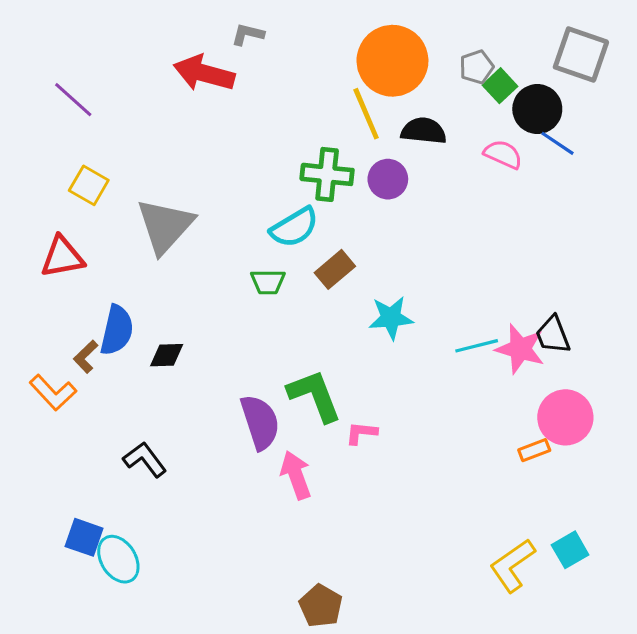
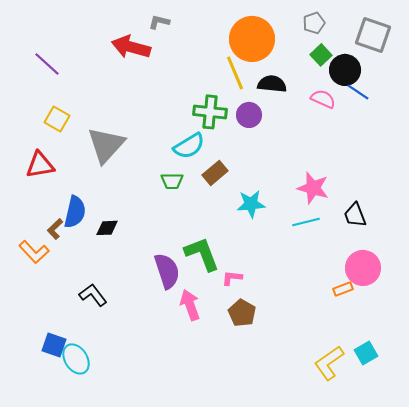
gray pentagon: (477, 67) -> (314, 23), moved
pink star: (520, 349) -> (313, 188), moved
brown pentagon: (321, 606) -> (242, 313), moved

